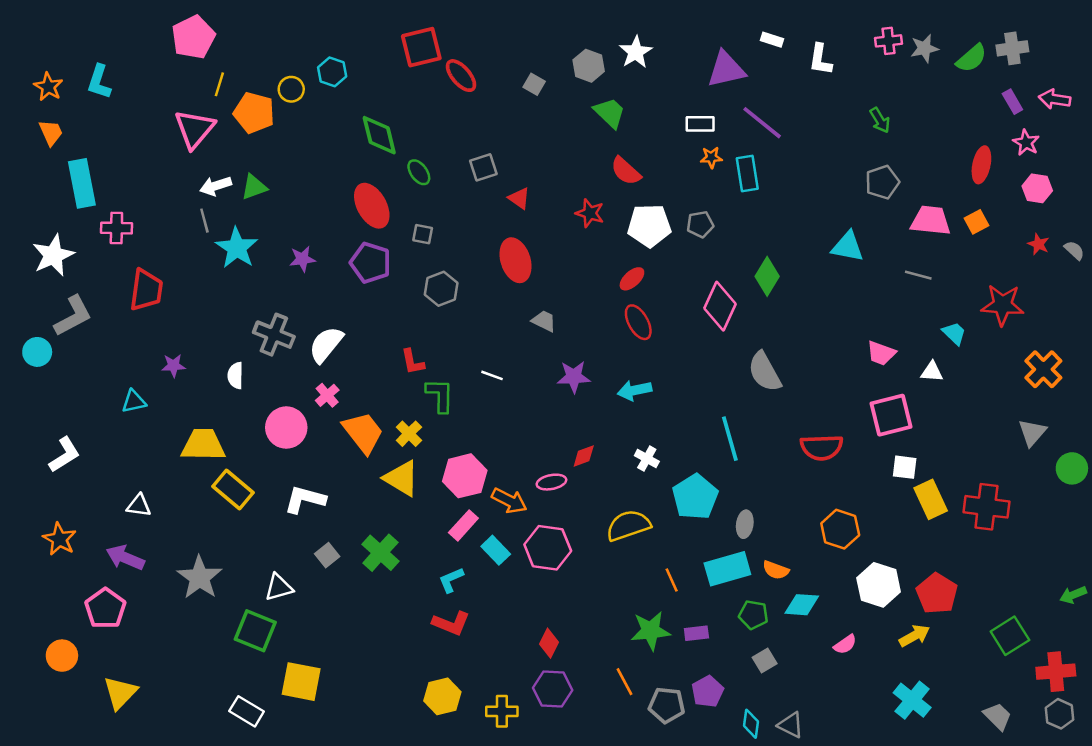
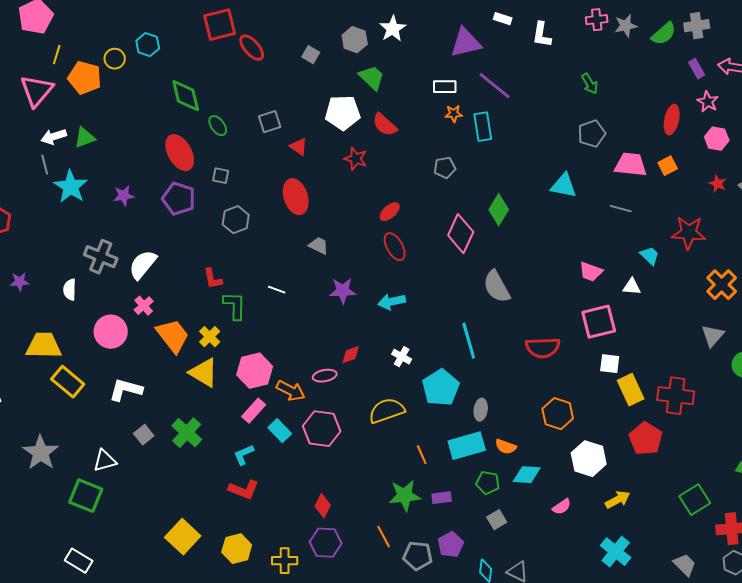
white pentagon: (649, 226) -> (343, 113), moved
red pentagon: (937, 594) -> (646, 439), moved
yellow square: (301, 682) -> (183, 537), moved, turned 32

